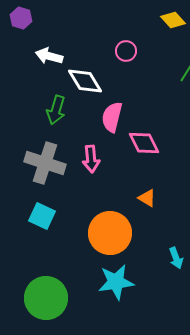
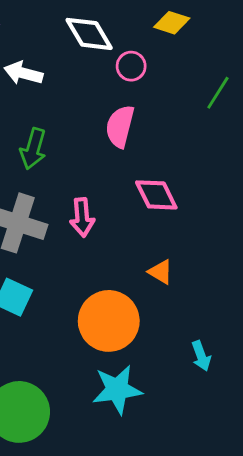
yellow diamond: (173, 20) -> (172, 23), moved, turned -30
white diamond: (85, 81) -> (89, 34), moved
pink semicircle: (112, 117) -> (120, 126), moved

